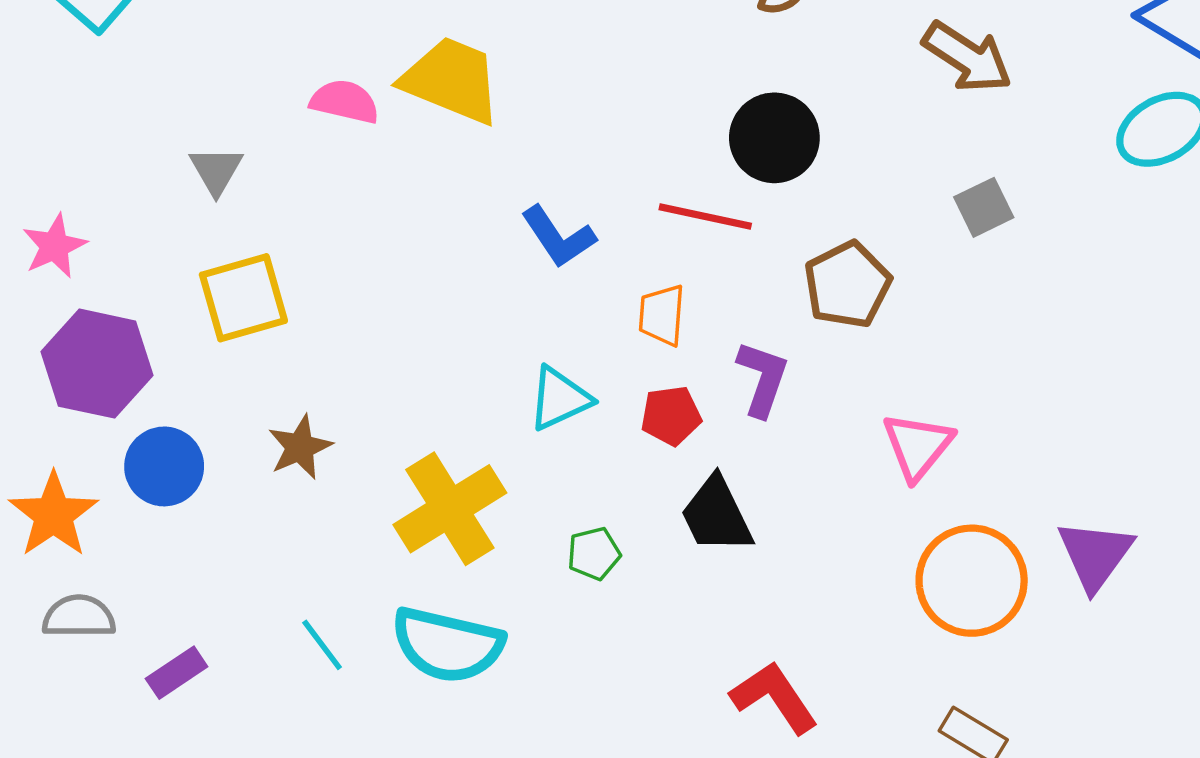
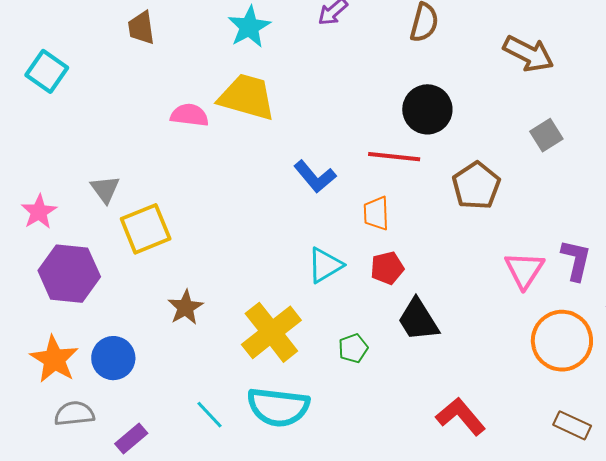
gray triangle: (216, 170) -> (105, 189), moved
purple L-shape: (763, 379) -> (576, 260), moved
blue circle: (164, 466) -> (113, 358), moved

